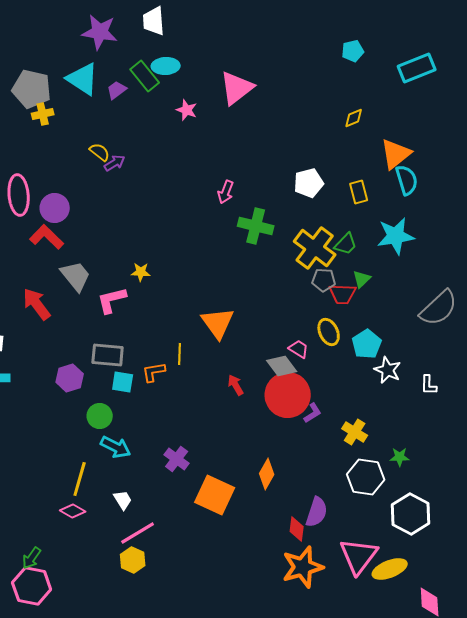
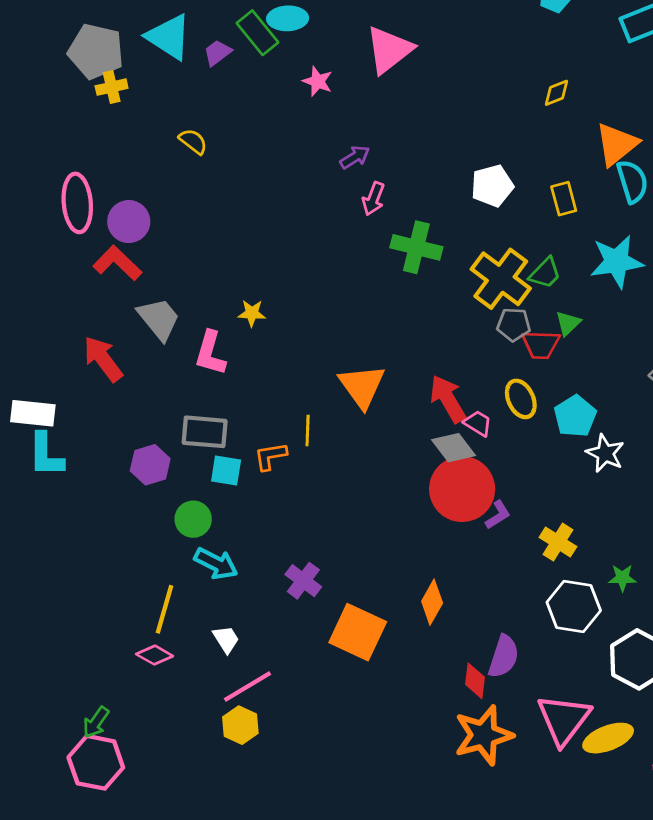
purple arrow: (115, 163) -> (355, 157), moved
pink L-shape: (112, 300) -> (210, 353), turned -60
red arrow: (236, 385) -> (448, 399), moved, size x1.6

